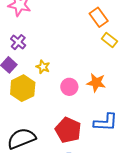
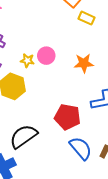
pink circle: (69, 87) -> (46, 56), moved

